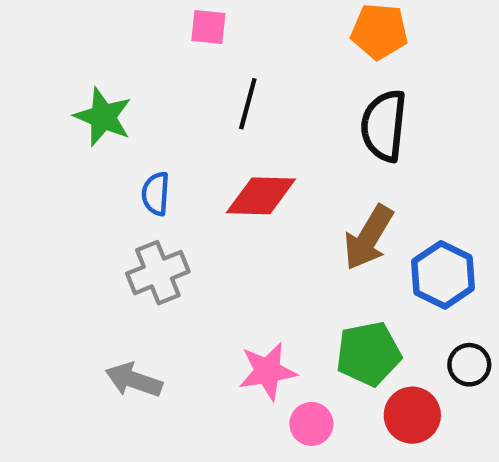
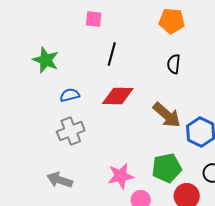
black semicircle: (384, 126) -> (174, 64), size x0.6
blue semicircle: (156, 194) -> (70, 95), turned 72
brown arrow: (368, 238) -> (167, 115), turned -80

